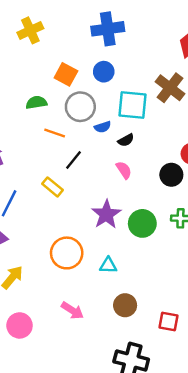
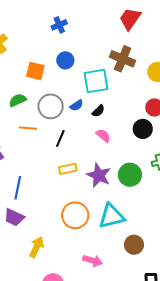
blue cross: (108, 29) -> (59, 25), size x0.6
gray circle: (80, 107) -> (51, 106), moved
orange line: (55, 133) -> (28, 128), moved
yellow rectangle: (53, 187) -> (68, 169), moved, turned -36
cyan triangle: (108, 265) -> (112, 216), size x1.8

